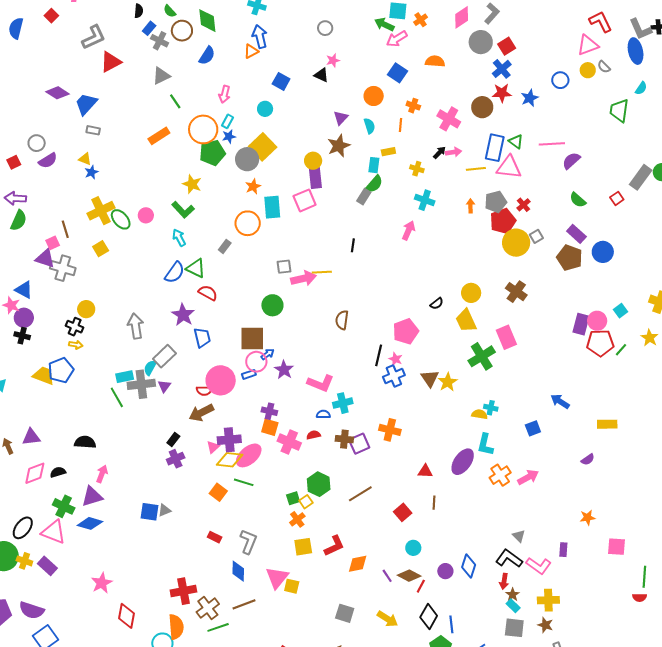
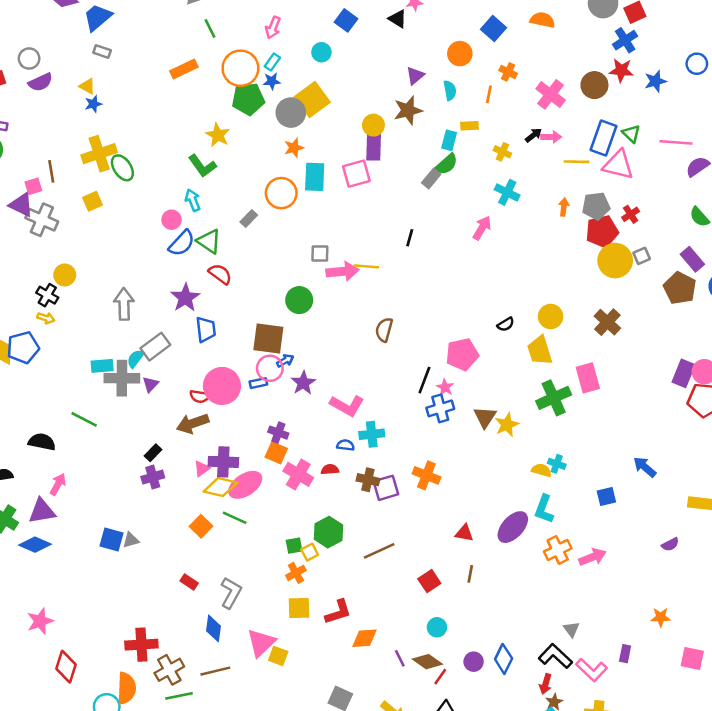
pink circle: (146, 215) -> (171, 220), moved
green line: (117, 397) -> (84, 419), moved, turned -40

